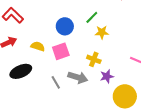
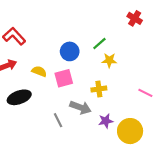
yellow cross: (94, 59) -> (99, 89), turned -32
purple star: (107, 76) -> (106, 121), moved
gray line: (56, 82) -> (58, 120), moved

